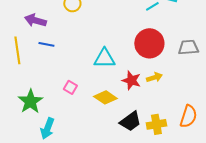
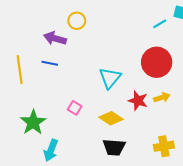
purple arrow: (35, 20) -> (55, 38), moved
cyan triangle: (104, 58) -> (110, 78), turned -50
black trapezoid: (130, 121) -> (114, 147), moved, turned 40

